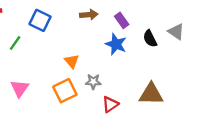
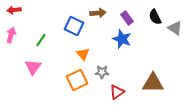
blue square: (40, 20) -> (74, 26), moved
black semicircle: (150, 39) -> (155, 17), moved
green line: (15, 43) -> (41, 40), moved
pink triangle: (20, 88) -> (33, 67), moved

